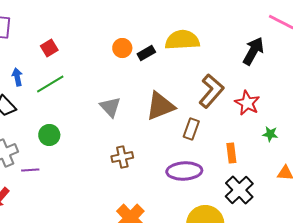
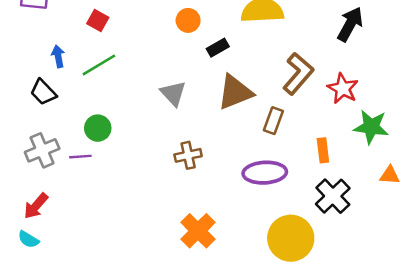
red square: (49, 48) -> (98, 20), turned -30
black rectangle: (146, 53) -> (218, 48), moved
green star: (270, 134) -> (371, 127), size x1.8
purple line: (30, 170) -> (80, 157), moved

